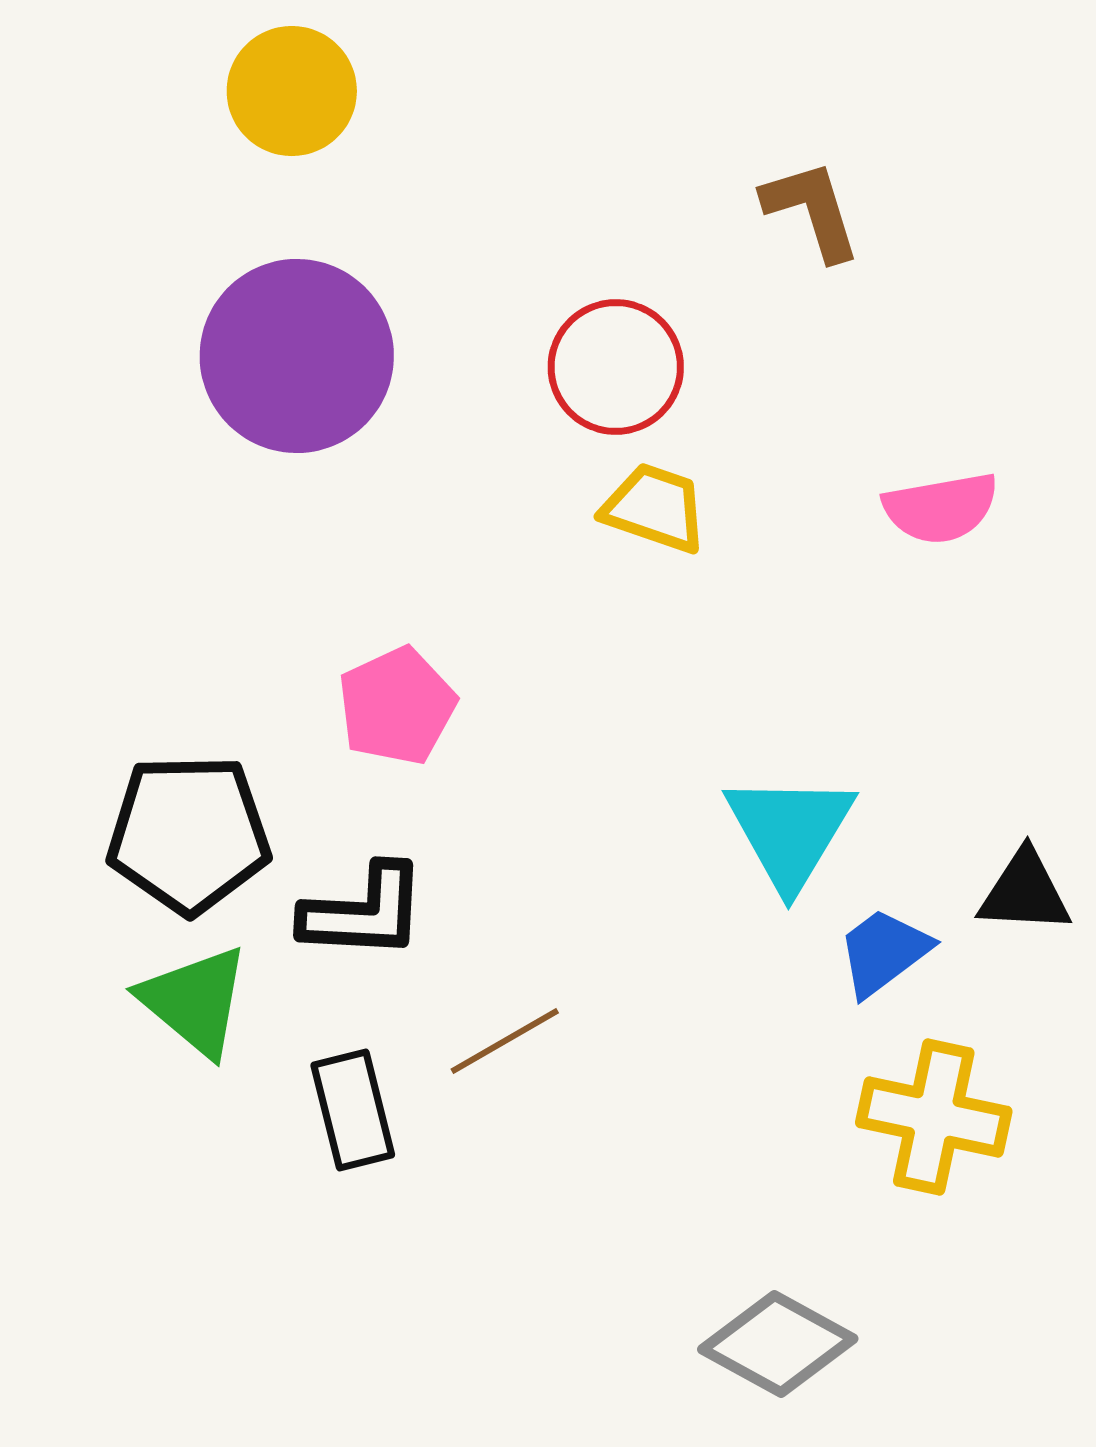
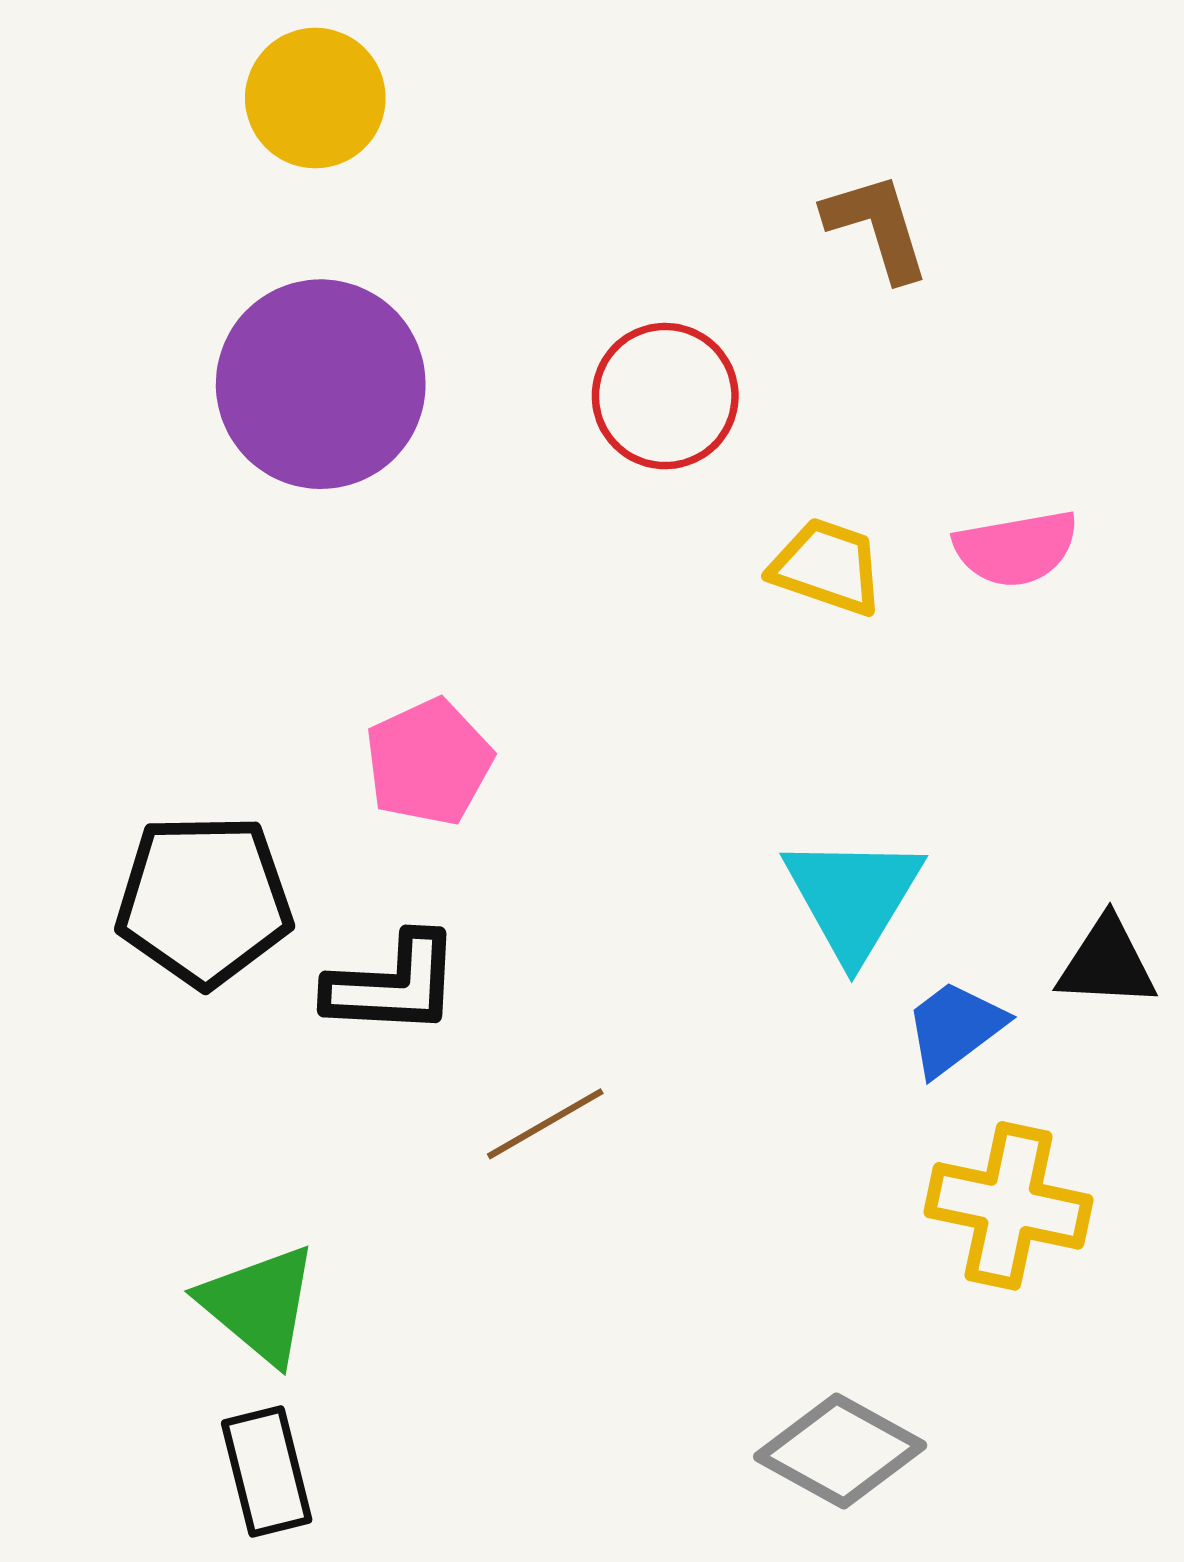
yellow trapezoid: (655, 508) -> (827, 567), moved
green triangle: (195, 1001) -> (259, 1304), moved
black rectangle: (353, 1110) -> (267, 1472), moved

